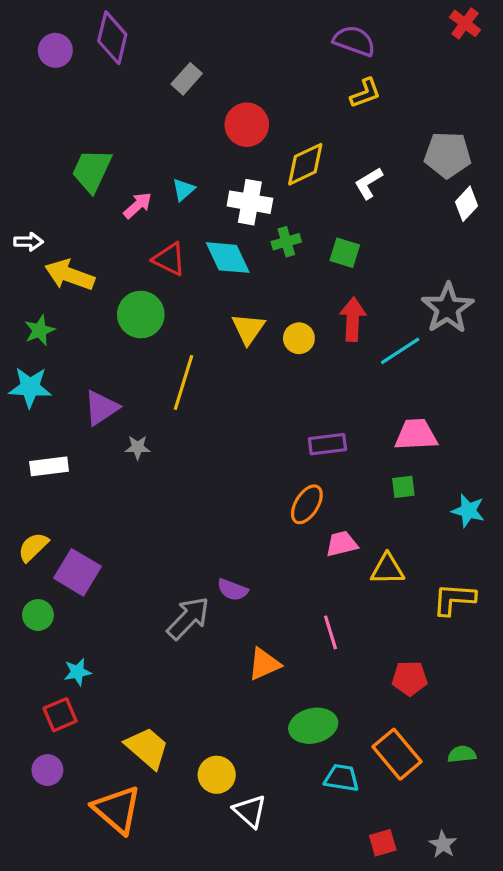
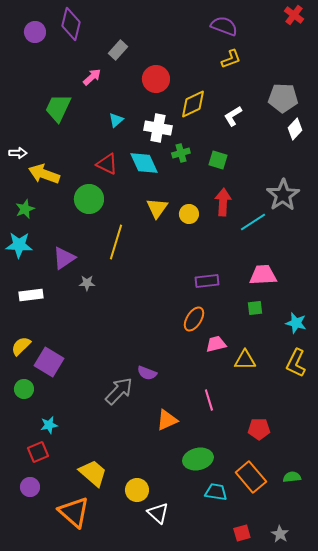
pink arrow: (138, 205) -> (92, 77), moved
yellow L-shape: (454, 599) -> (296, 363), moved, turned -68

